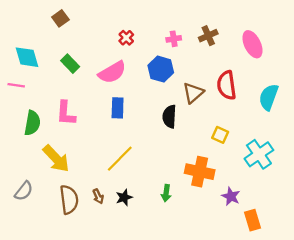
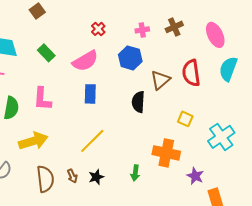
cyan semicircle: (269, 97) -> (228, 69), moved
yellow arrow: (56, 159) -> (33, 141), turned -64

